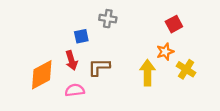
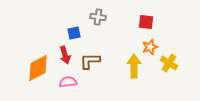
red square: (174, 24) -> (146, 22), moved, turned 35

